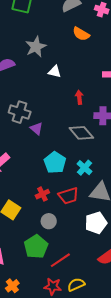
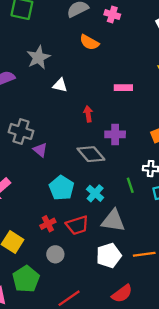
green pentagon: (36, 247) -> (26, 279), moved

